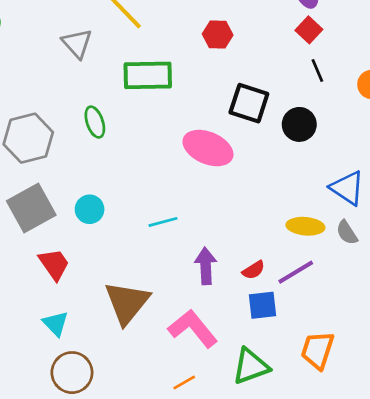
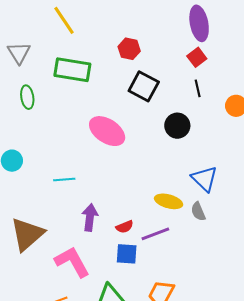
gray triangle: (77, 43) -> (19, 53), moved
black square: (249, 103) -> (144, 86), moved

